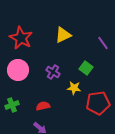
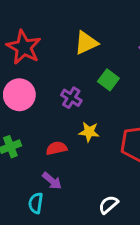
green square: (86, 68) -> (108, 80), moved
yellow star: (74, 88) -> (89, 132), moved

